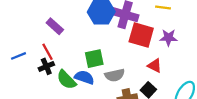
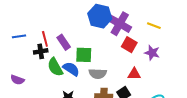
purple rectangle: (55, 26) -> (64, 42), moved
red square: (141, 35) -> (129, 45), size x0.7
red triangle: (155, 66) -> (134, 74), turned -40

